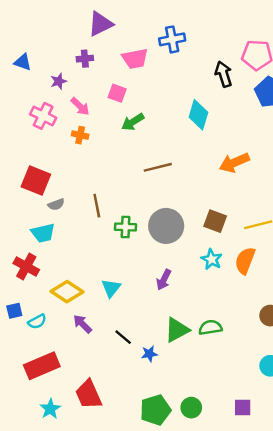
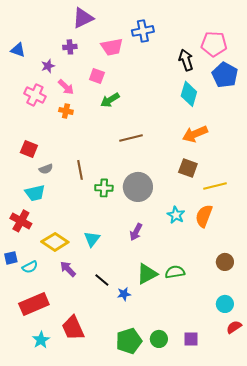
cyan diamond: (198, 115) -> (189, 94), moved
red square: (36, 180) -> (29, 149), size x0.7
brown square: (215, 221) -> (188, 168), moved
purple square: (243, 408) -> (191, 339), moved

